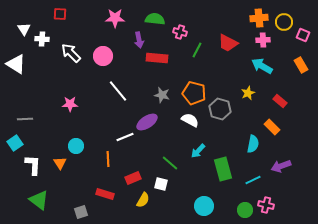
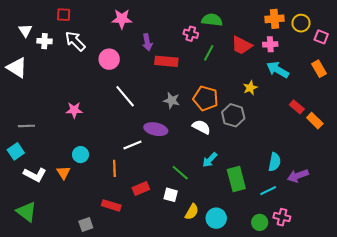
green semicircle: (155, 19) -> (212, 20), moved
pink cross: (263, 40) -> (270, 44), moved
white arrow: (71, 53) -> (75, 41), moved
yellow star: (248, 93) -> (250, 88), moved
purple ellipse: (147, 122) -> (156, 129), turned 45
orange rectangle: (272, 127) -> (315, 121), moved
cyan semicircle: (253, 144) -> (275, 162), moved
white L-shape: (33, 165) -> (35, 175), turned 115
green triangle: (39, 200) -> (26, 212), moved
yellow semicircle: (143, 200) -> (192, 212), moved

